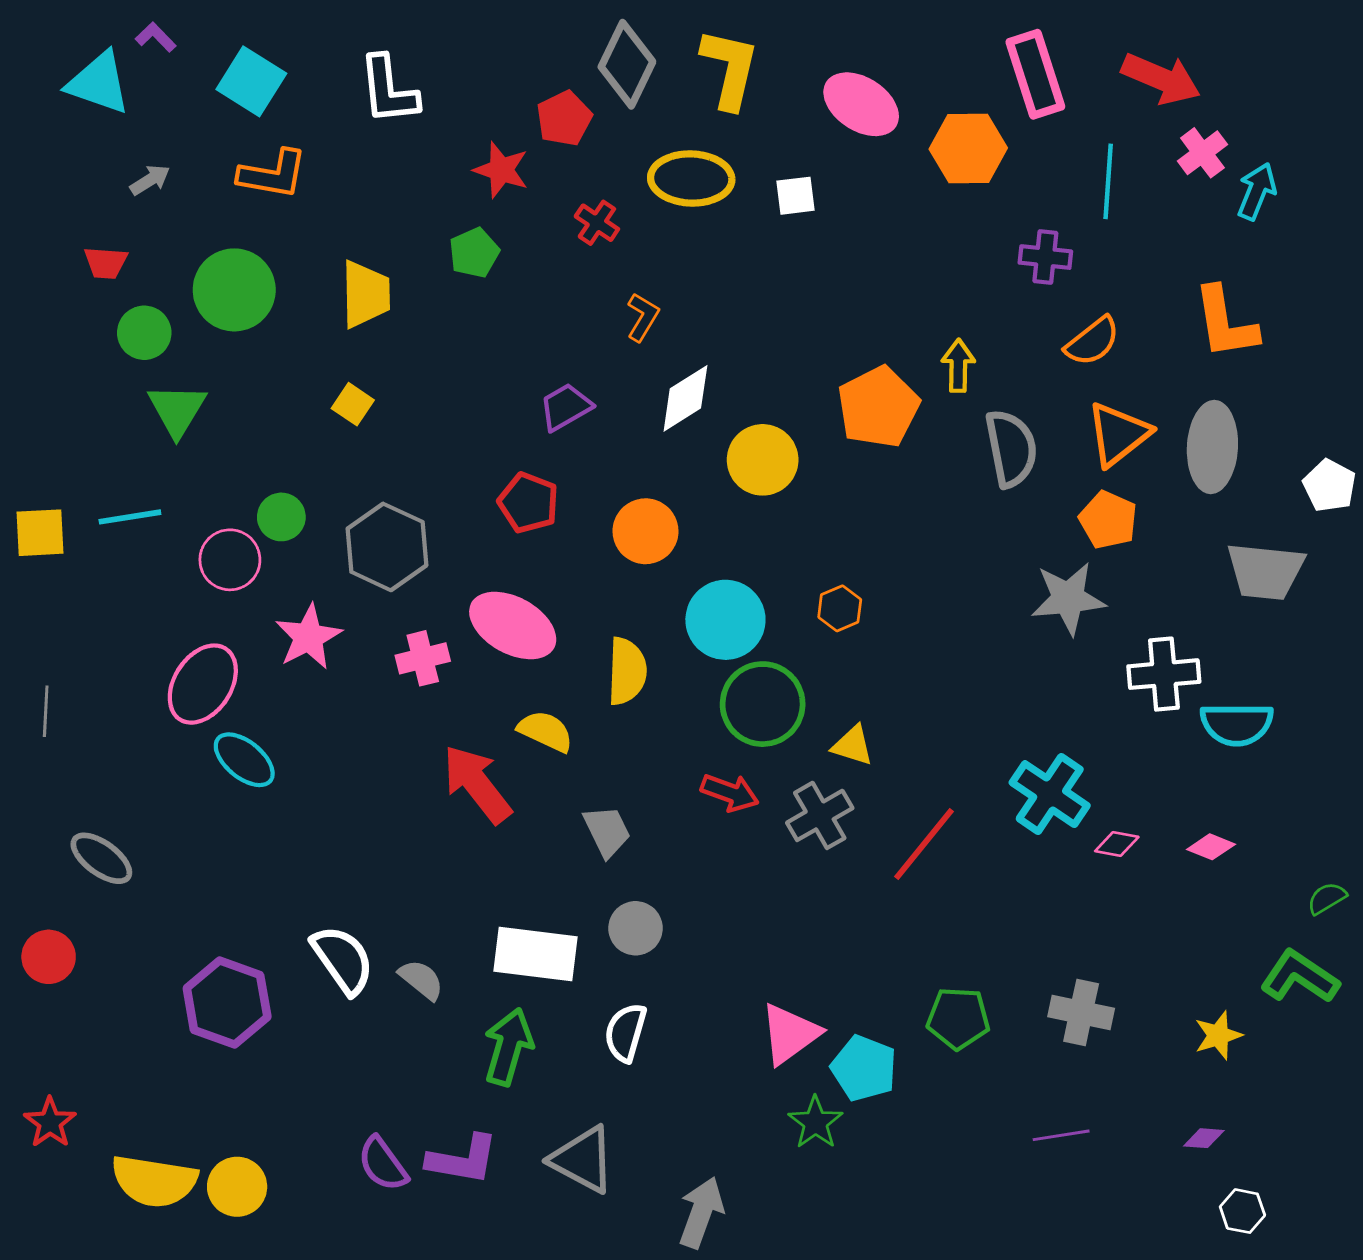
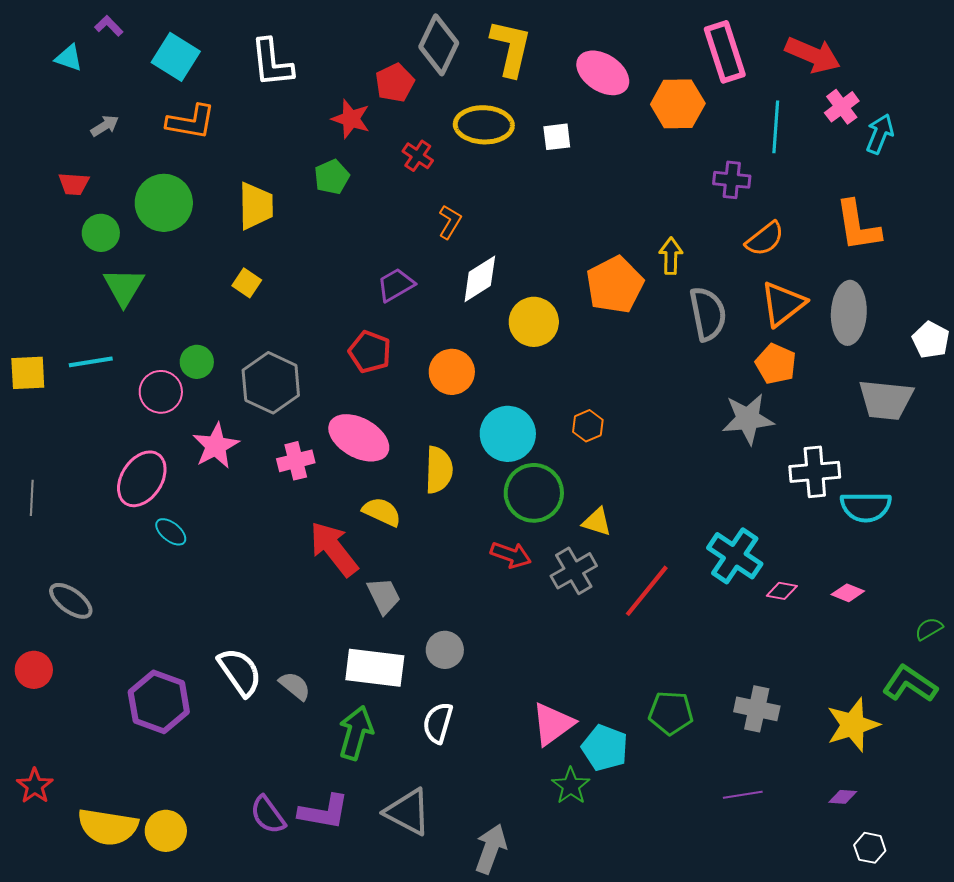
cyan triangle: (99, 83) -> (69, 58), size x0.6
cyan ellipse: (244, 760) -> (171, 532), size x0.7
gray trapezoid: (607, 831) -> (384, 596), moved
yellow star: (1218, 1035) -> (853, 725), size x1.6

